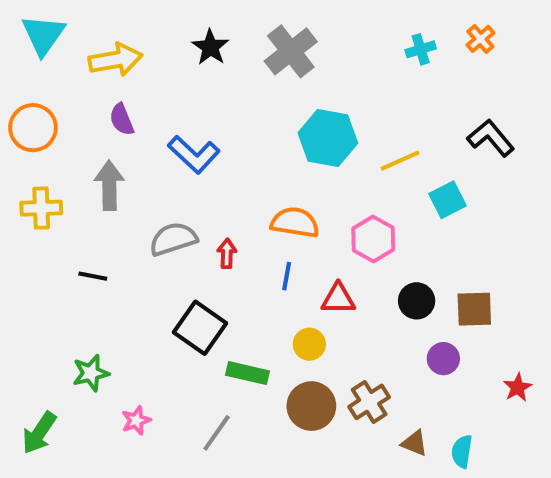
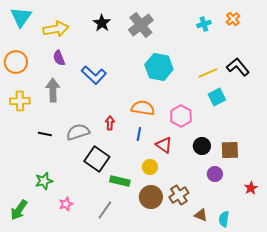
yellow line: (400, 161) -> (208, 73), moved
gray semicircle: (173, 239) -> (78, 132), moved
red triangle: (338, 299) -> (164, 145), turned 36

